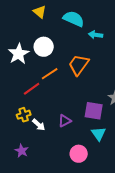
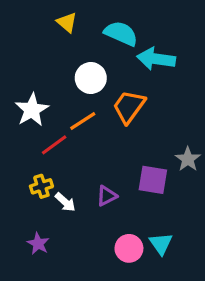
cyan arrow: (96, 35) -> (156, 59), size x1.6
white circle: (44, 47) -> (91, 78), moved
white star: (19, 54) -> (32, 110), moved
cyan triangle: (99, 134) -> (161, 244), moved

